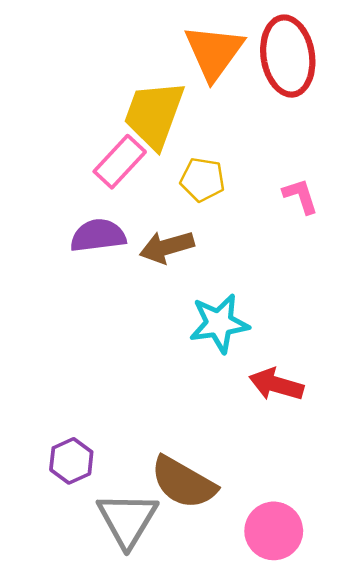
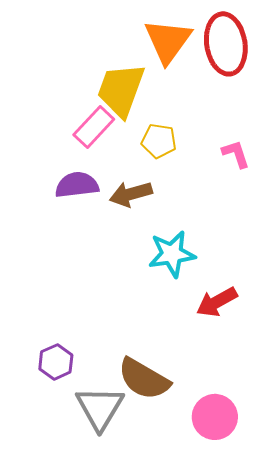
red arrow: (276, 385) -> (217, 302), turned -45

